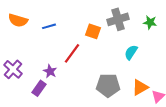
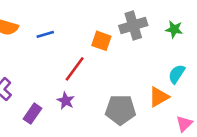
cyan semicircle: (131, 52) -> (177, 74), moved
purple star: (50, 71) -> (66, 101), moved
orange triangle: (140, 87) -> (159, 97), moved

